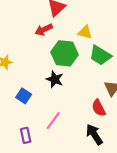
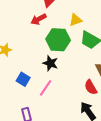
yellow triangle: (85, 32) -> (76, 20), turned -32
pink line: (53, 121) -> (46, 88), moved

